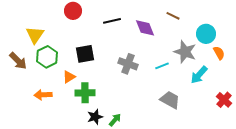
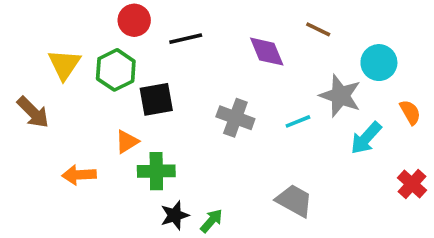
black line: (112, 21) -> (186, 39), moved
orange semicircle: (219, 53) -> (410, 112), moved
green hexagon: (47, 57) -> (116, 70), moved
gray trapezoid: (170, 100) -> (294, 201), moved

